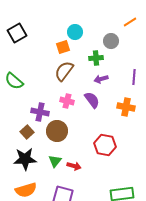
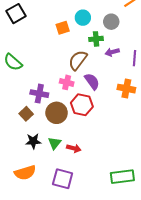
cyan circle: (75, 32) -> (83, 18), moved
brown semicircle: (64, 71) -> (78, 60), moved
purple arrow: (101, 79) -> (112, 52), moved
red hexagon: (105, 145) -> (82, 105), moved
black star: (25, 159) -> (33, 141), moved, size x0.7

